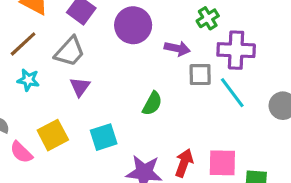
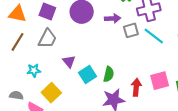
cyan star: (28, 80) -> (34, 70), moved
purple triangle: (80, 87) -> (69, 61), moved
green semicircle: (152, 103) -> (109, 74), moved
cyan square: (104, 137) -> (88, 74), moved

